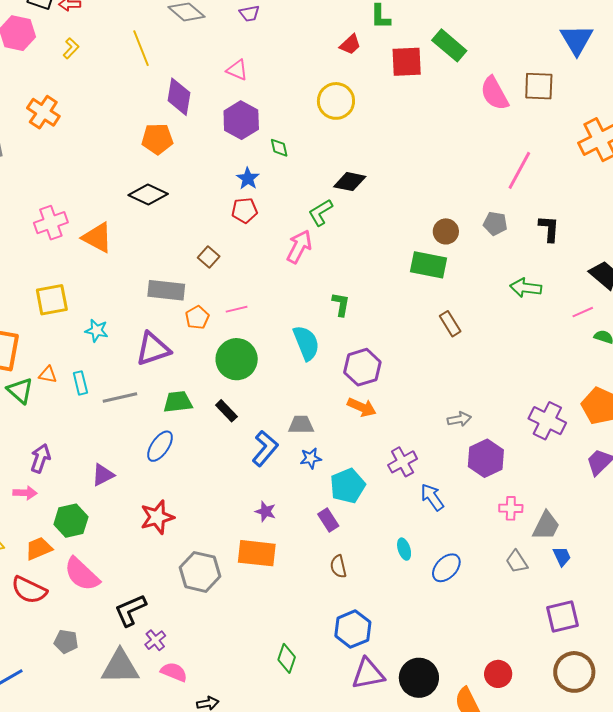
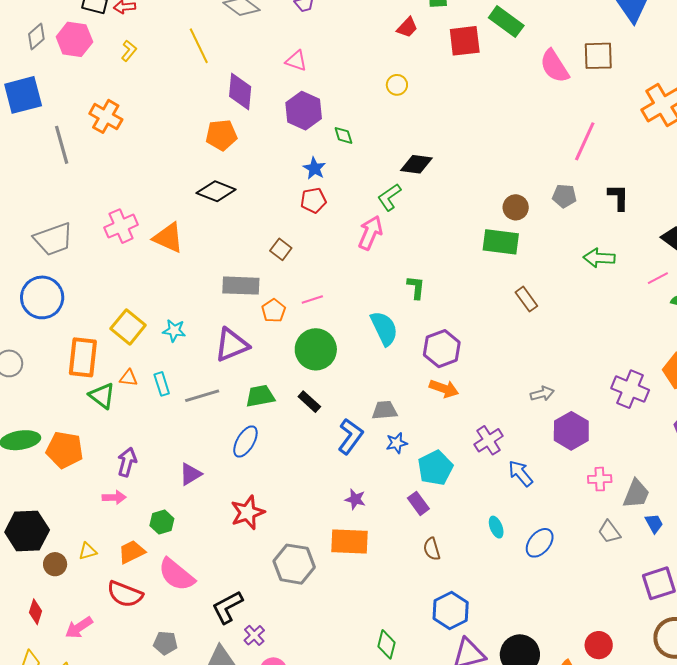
yellow circle: (336, 101) -> (397, 85), size x0.6
yellow square: (52, 300) -> (128, 327), moved, turned -36
green hexagon: (71, 521) -> (162, 522), size x0.7

